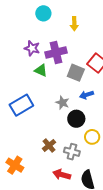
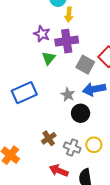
yellow arrow: (74, 24) -> (69, 15), moved
green triangle: (41, 70) -> (49, 58), turned 40
blue arrow: (87, 95) -> (94, 89), size x1.5
yellow circle: (92, 137) -> (94, 145), moved

